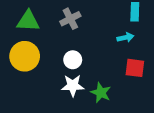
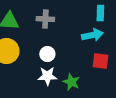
gray cross: (70, 19) -> (45, 19), turned 30
cyan arrow: (125, 37) -> (92, 35), size x1.5

